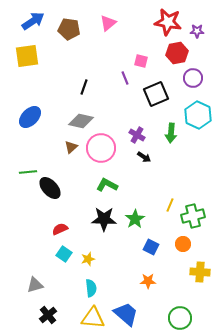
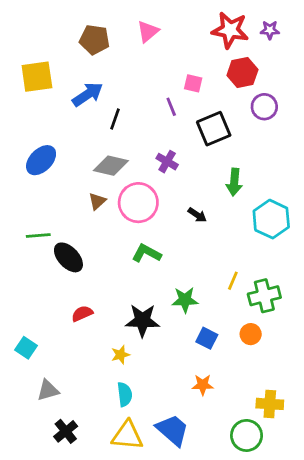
blue arrow: (33, 21) -> (88, 94), moved
purple star: (197, 31) -> (270, 30), moved
cyan hexagon: (198, 115) -> (271, 219), moved
purple cross: (137, 135) -> (167, 162), moved
black star: (104, 219) -> (142, 320), moved
green star: (135, 219) -> (185, 300), turned 30
cyan square: (64, 254) -> (26, 348), moved
yellow cross: (200, 272) -> (270, 404), moved

